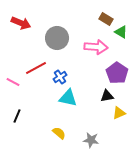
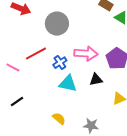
pink arrow: (96, 47) -> (86, 54), moved
black triangle: (107, 96) -> (96, 80), moved
black line: (17, 116) -> (17, 102), turned 32

